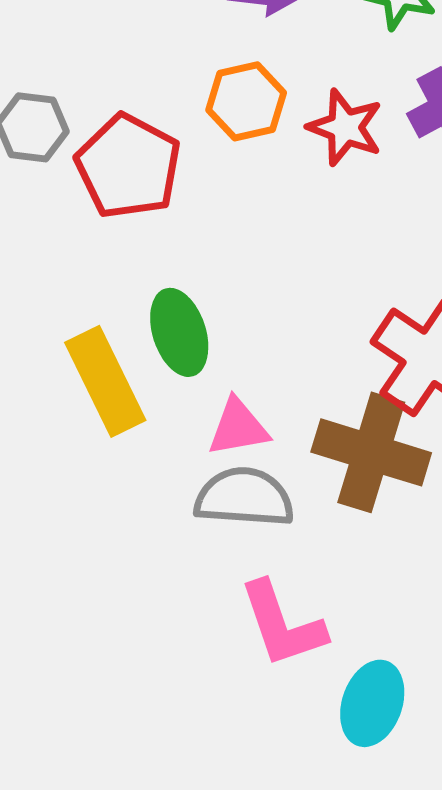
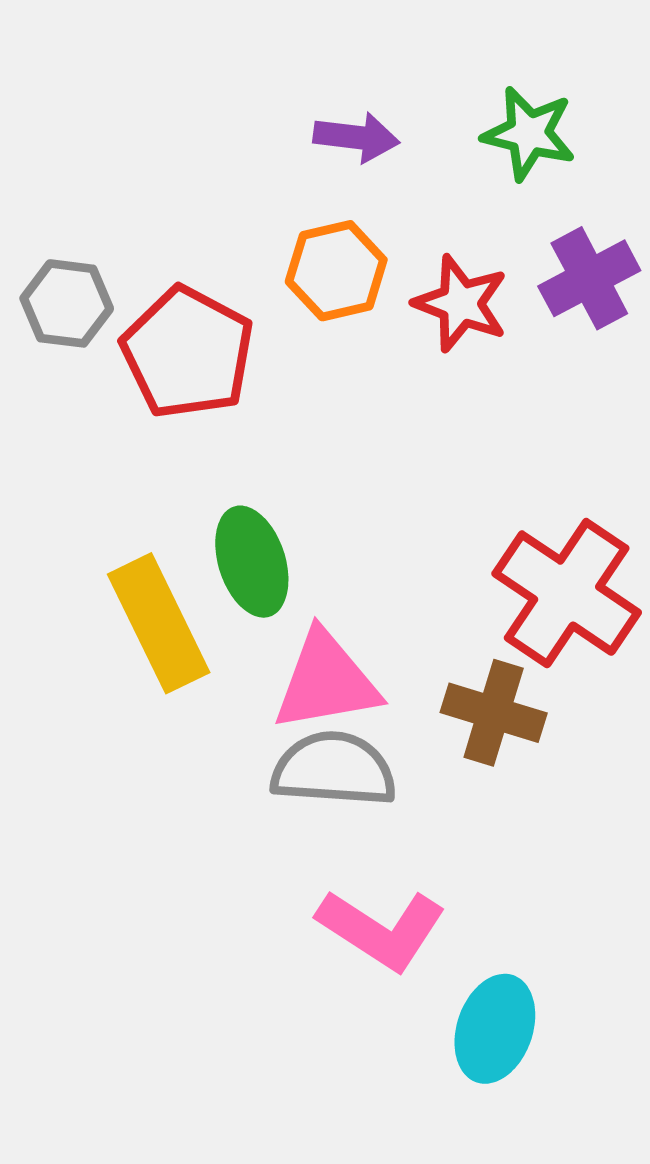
pink triangle: (238, 427) -> (326, 681), size x1.4
brown cross: (371, 452) -> (494, 713), size x0.7
pink L-shape: (282, 624) -> (382, 929), turned -38

